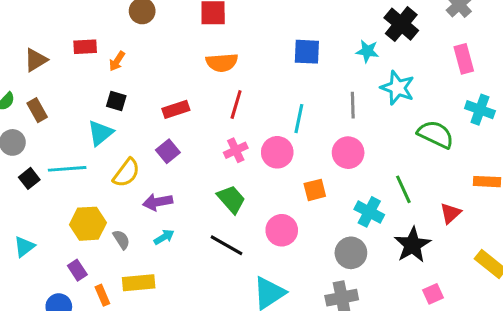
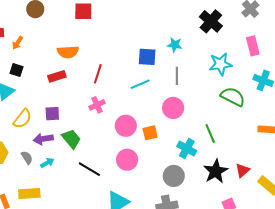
cyan star: (367, 51) -> (175, 45), moved
blue square: (307, 52) -> (147, 57), moved
orange semicircle: (222, 62) -> (68, 52), moved
cyan star: (397, 88) -> (220, 64), moved, turned -30
cyan line: (299, 119) -> (140, 84), turned 54
purple square: (168, 151) -> (52, 114), moved, turned 35
pink circle: (277, 152) -> (126, 126), moved
green trapezoid: (231, 199) -> (71, 139), moved
red triangle: (450, 213) -> (243, 170), moved
gray semicircle: (121, 240) -> (27, 158), moved

